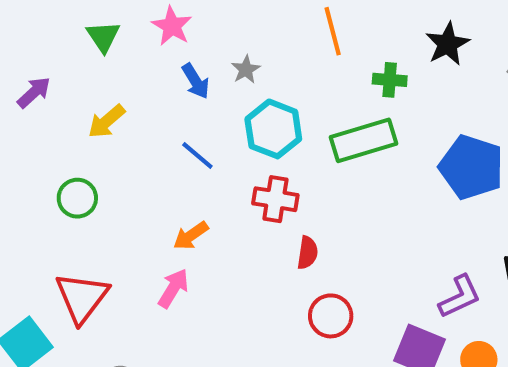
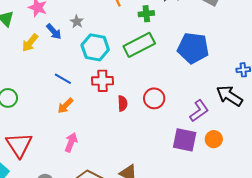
yellow arrow: (107, 121) -> (30, 43), moved
blue line: (197, 155) -> (63, 79), moved
pink arrow: (173, 288) -> (71, 142), moved
red circle: (331, 316) -> (154, 98), moved

